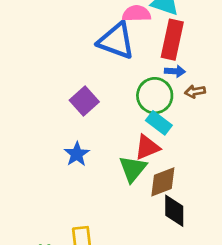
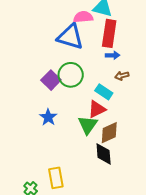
brown arrow: (195, 91) -> (122, 76), moved
green circle: (155, 96) -> (71, 75), moved
black diamond: (174, 211) -> (104, 154), moved

